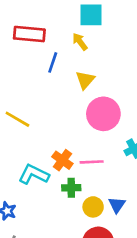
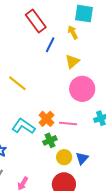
red rectangle: (29, 34) -> (36, 21), turned 40
green cross: (71, 188) -> (50, 140), turned -32

